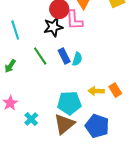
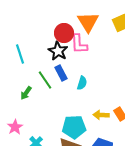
black star: (53, 27) -> (58, 51), turned -30
blue rectangle: (64, 56) -> (61, 73), moved
green arrow: (10, 66) -> (26, 93), moved

